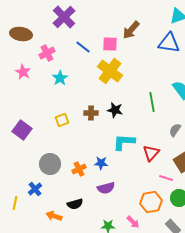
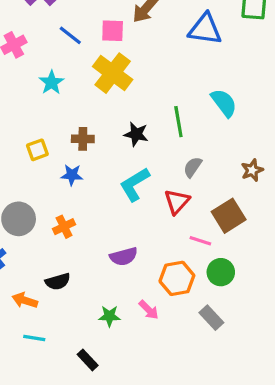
cyan star: (60, 78) -> (51, 82), moved
black star: (115, 110) -> (136, 134), moved
gray semicircle: (175, 130) -> (193, 167), moved
cyan L-shape: (124, 142) -> (135, 184), turned -35
blue star: (101, 163) -> (72, 175), moved
purple semicircle: (106, 188) -> (124, 256), moved

